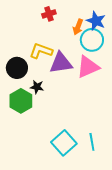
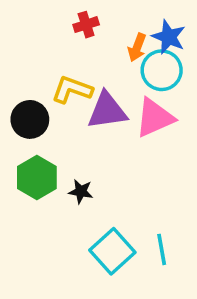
black star: (37, 87) -> (81, 191), moved

